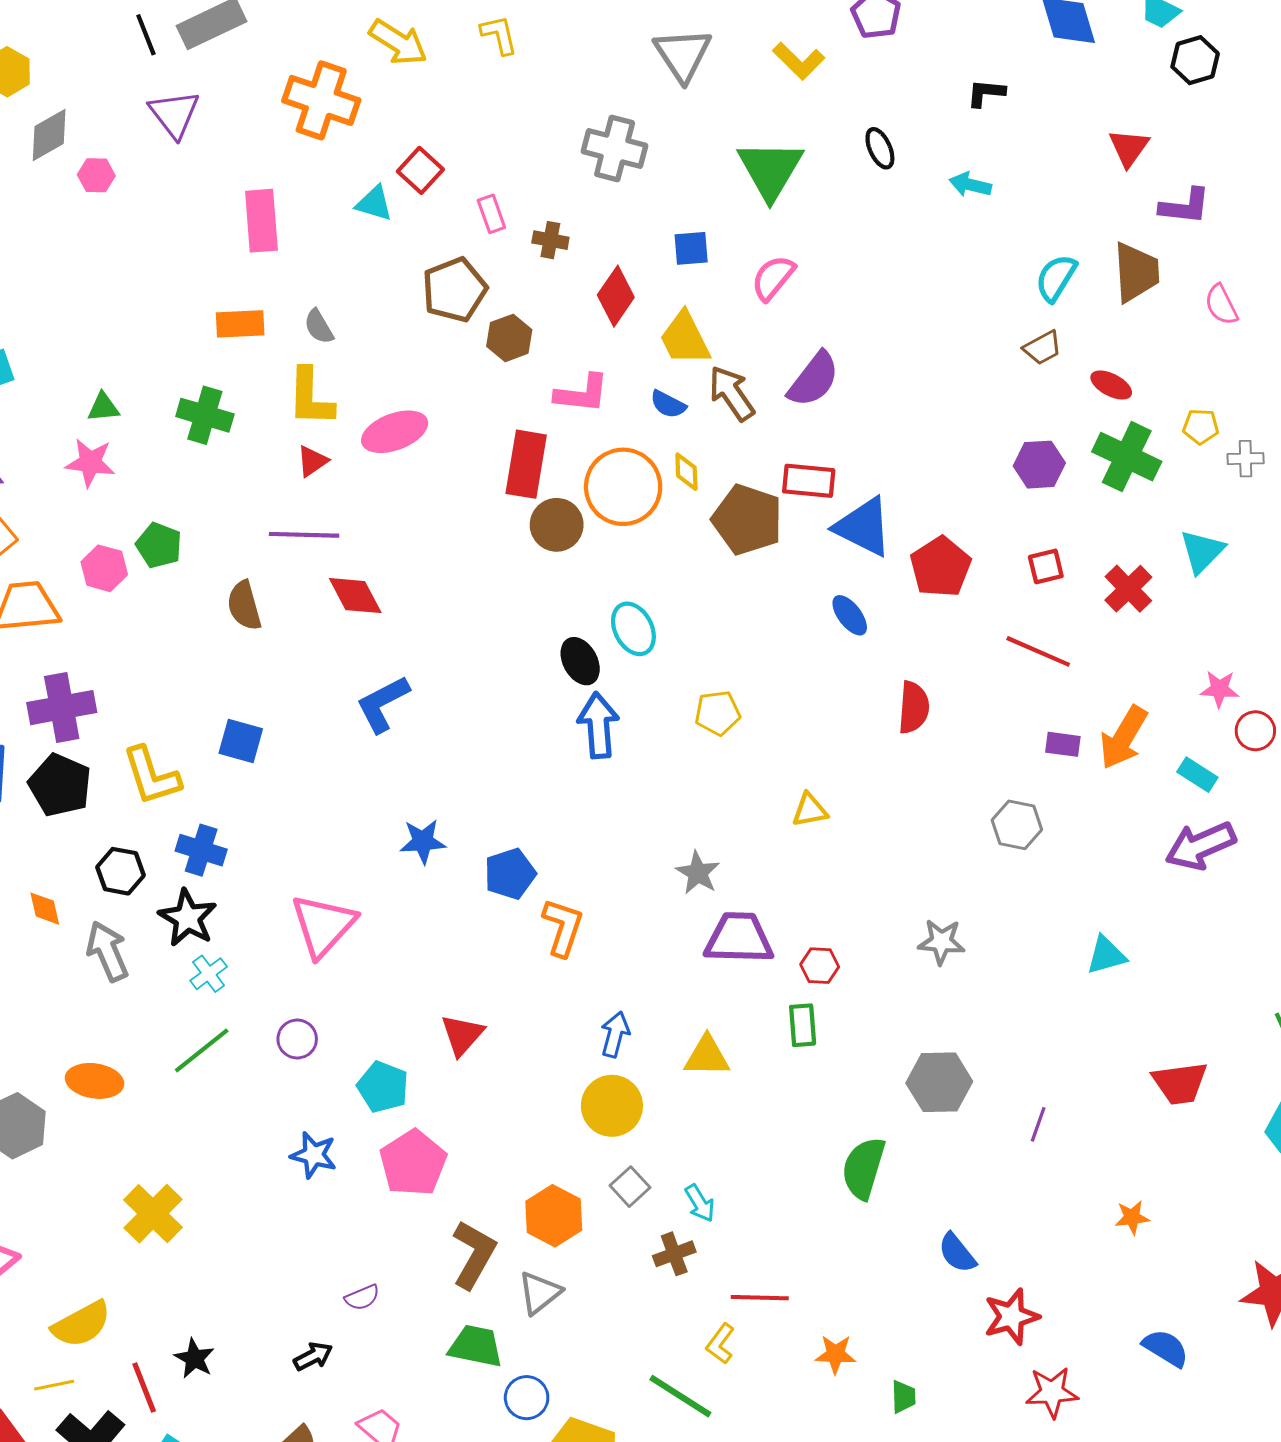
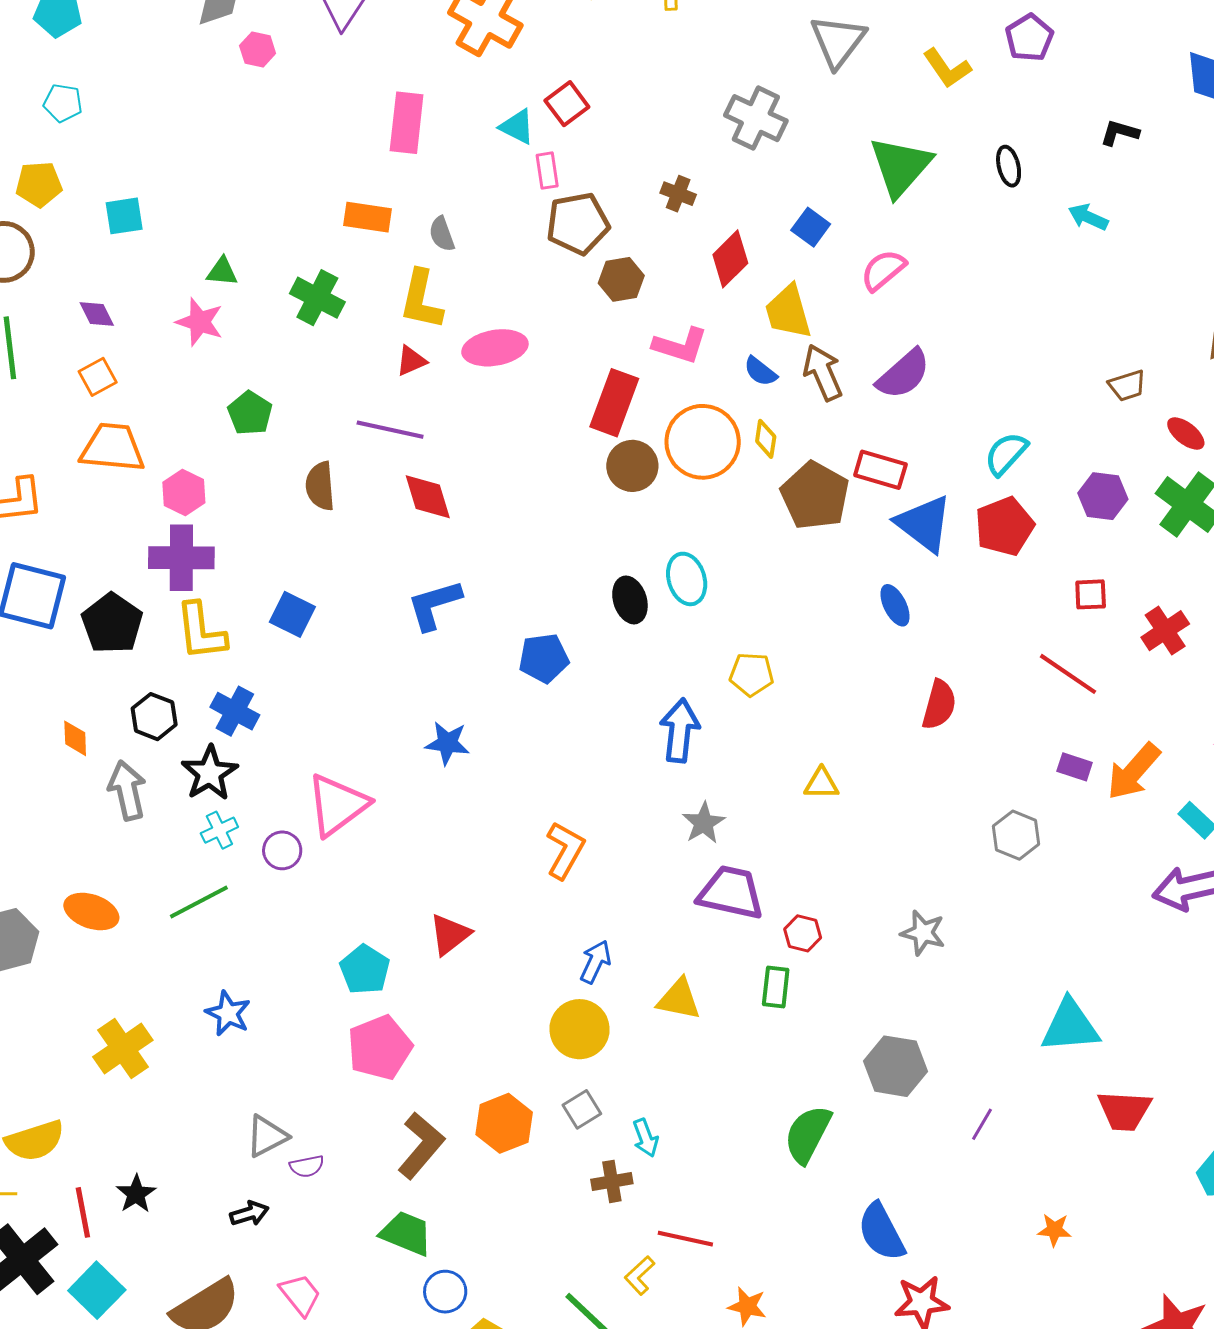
pink rectangle: (491, 214) -> (547, 171), moved
blue square: (691, 248) -> (811, 227), turned 30
cyan semicircle: (1056, 278) -> (1006, 454), moved
red pentagon: (941, 567) -> (1005, 526), moved
pink hexagon: (104, 568) -> (184, 492), moved
purple cross: (62, 708) -> (181, 558), moved
blue arrow: (598, 725) -> (680, 731), moved
blue pentagon: (510, 874) -> (544, 658), moved
cyan triangle: (1106, 955) -> (1070, 1026), moved, size x1.5
purple circle: (297, 1039) -> (282, 850), moved
blue star: (314, 1155) -> (228, 1013), moved
blue semicircle: (957, 1253) -> (881, 1232), size x1.4
gray triangle: (540, 1293) -> (267, 1136), moved

